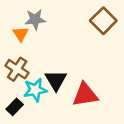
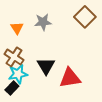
gray star: (35, 19) -> (43, 22), moved
cyan star: (35, 90) -> (18, 74), moved

